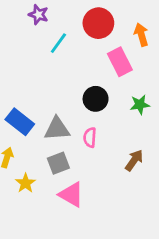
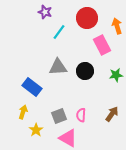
gray triangle: (57, 129) -> (58, 67), moved
pink semicircle: (90, 137) -> (81, 115), moved

